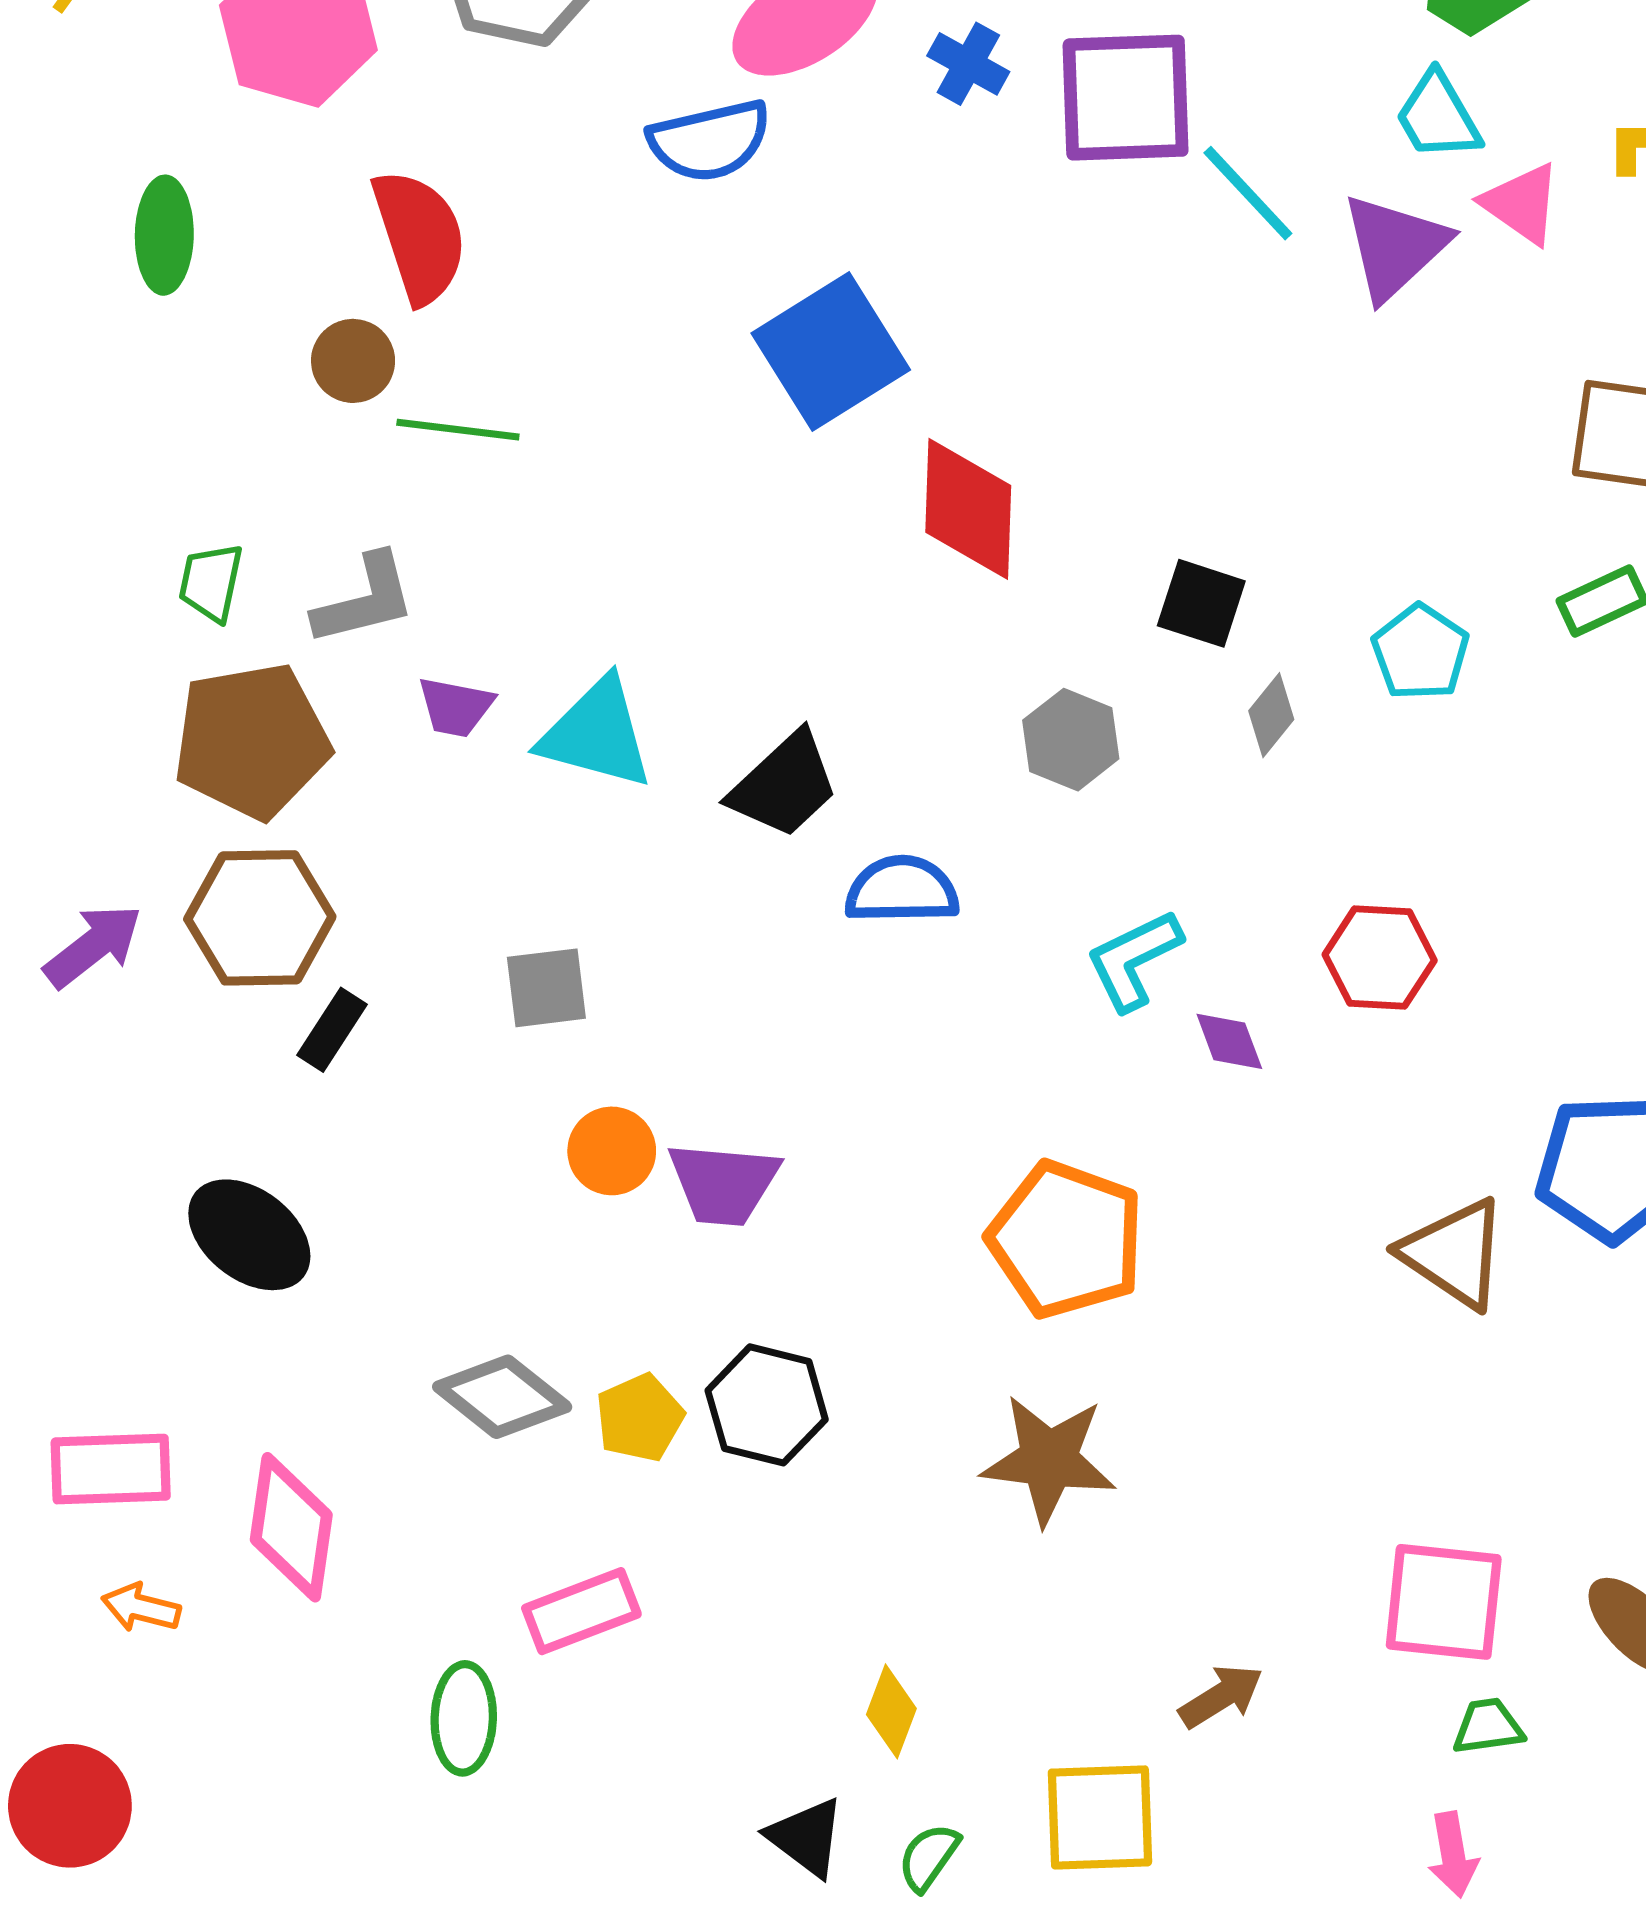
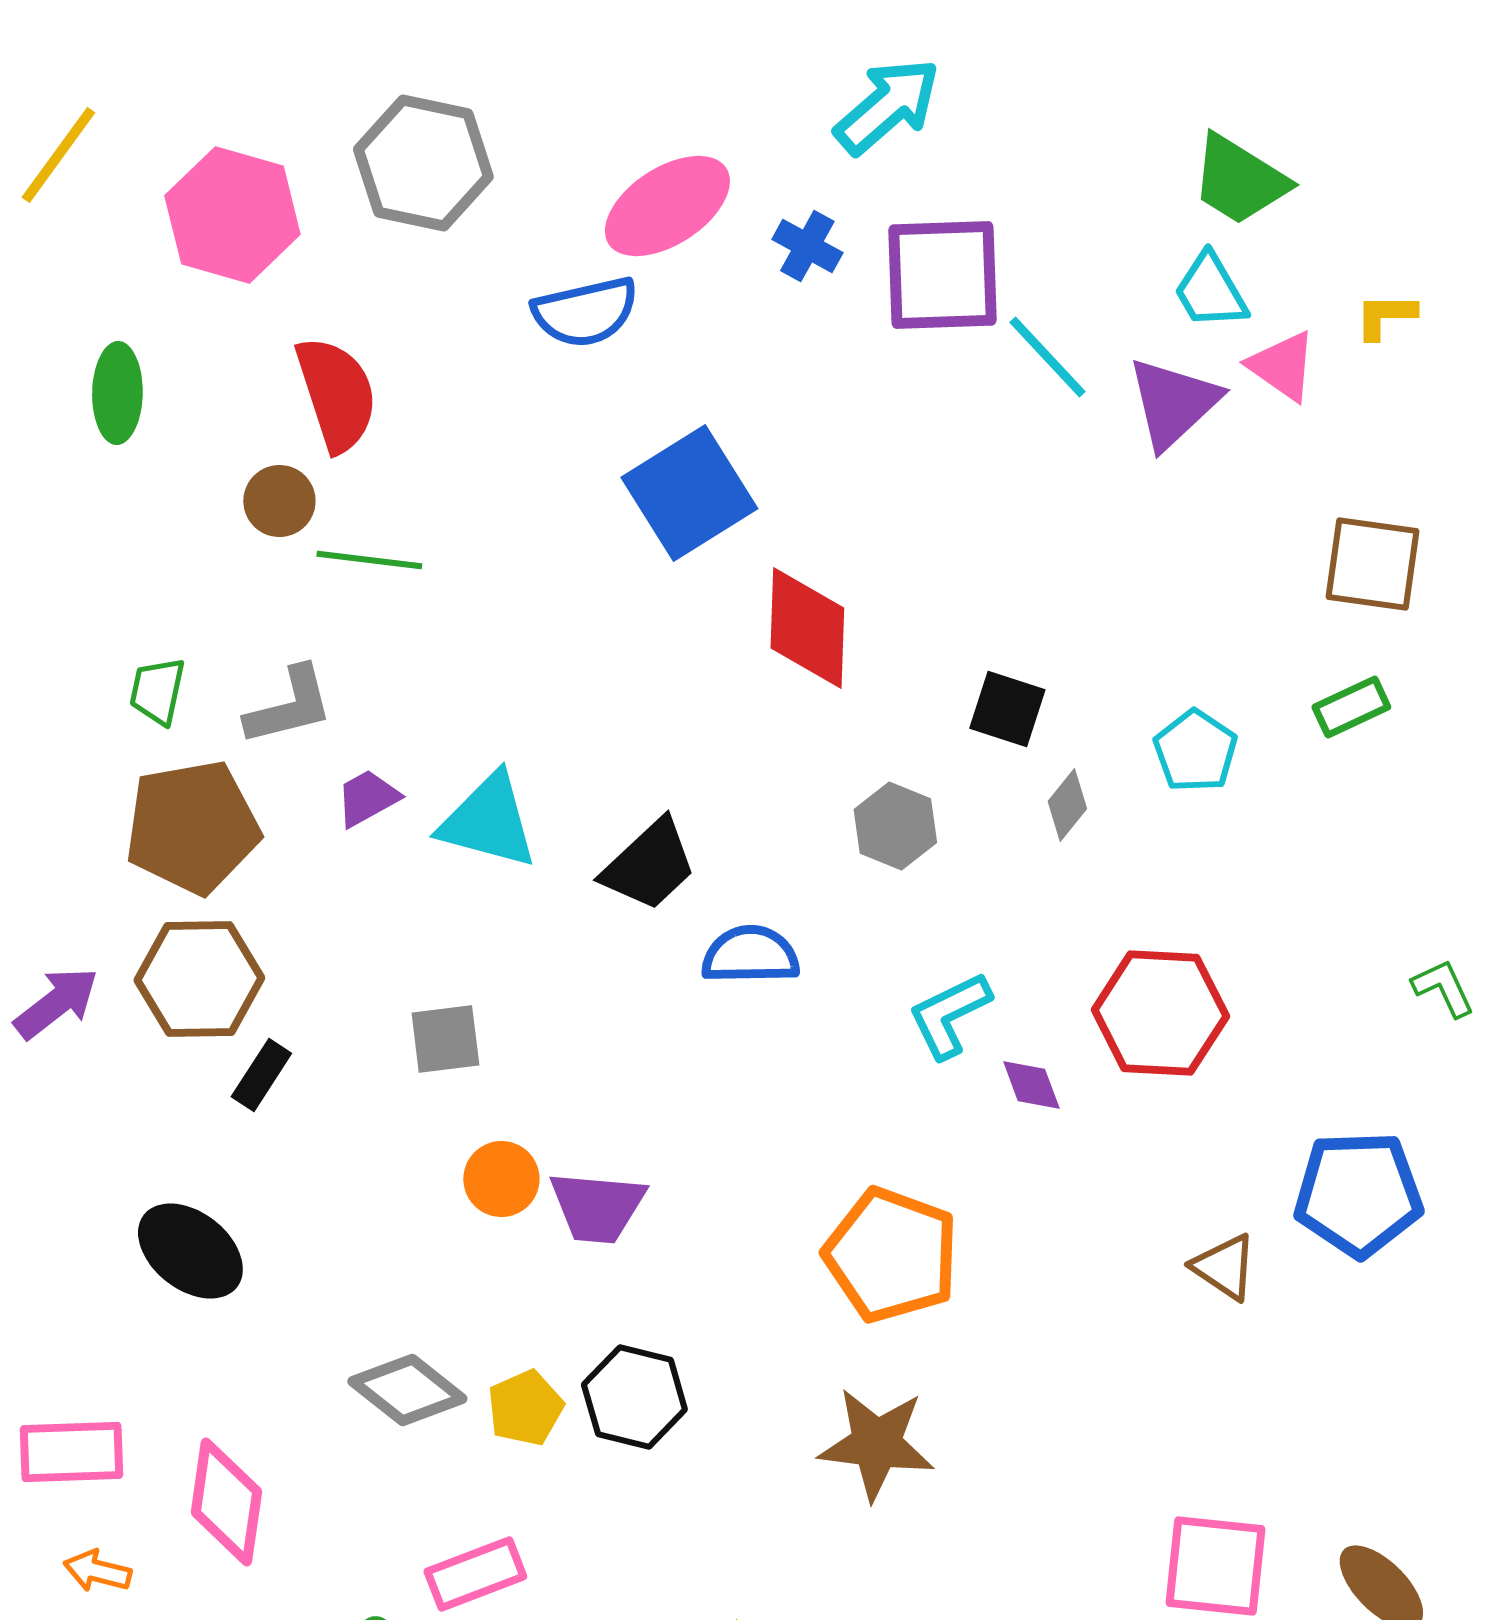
purple trapezoid: (456, 707) -> (367, 798), turned 140
red hexagon: (1380, 957) -> (1160, 1013), size x1.4
brown triangle: (1454, 1253) -> (1224, 1267), size x0.7

